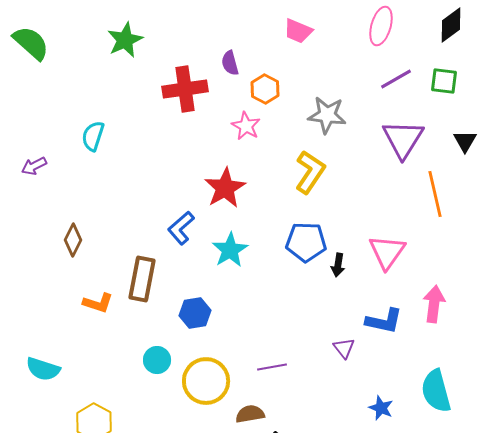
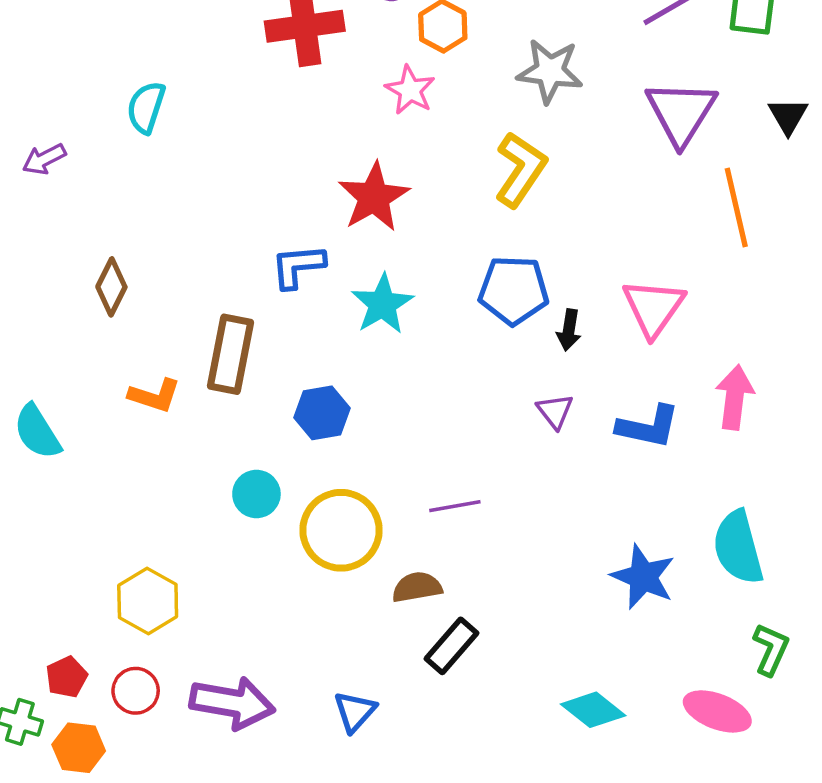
blue L-shape: (181, 228) -> (298, 266), turned 36
purple triangle: (344, 348) -> (555, 411), moved
cyan semicircle: (43, 369) -> (37, 432), moved, turned 40
blue star: (381, 408) -> (643, 577), size x1.5

